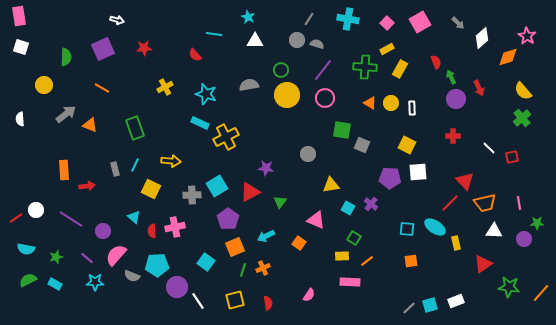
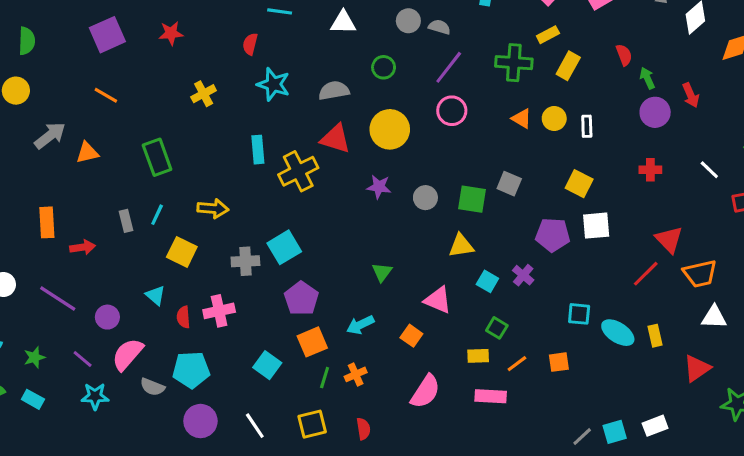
red semicircle: (195, 55) -> (250, 44), turned 56
green semicircle: (66, 57) -> (27, 41), moved
cyan star: (206, 94) -> (273, 84), moved
yellow circle: (287, 95) -> (390, 129), moved
cyan rectangle: (200, 123) -> (258, 150), turned 60
orange triangle: (90, 125) -> (87, 153), turned -35
green square: (342, 130) -> (472, 199), moved
white line: (489, 148) -> (709, 170), moved
purple star: (266, 168) -> (379, 187), moved
red triangle: (250, 192) -> (335, 139), moved, turned 45
cyan ellipse: (435, 227) -> (618, 333), moved
orange square: (411, 261) -> (559, 362), moved
purple circle: (177, 287) -> (200, 421), moved
pink semicircle: (309, 295) -> (425, 392), moved, size x1.6

